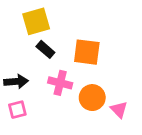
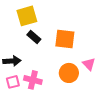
pink cross: (60, 83) -> (33, 80), moved
pink triangle: (119, 110) -> (89, 64), moved

